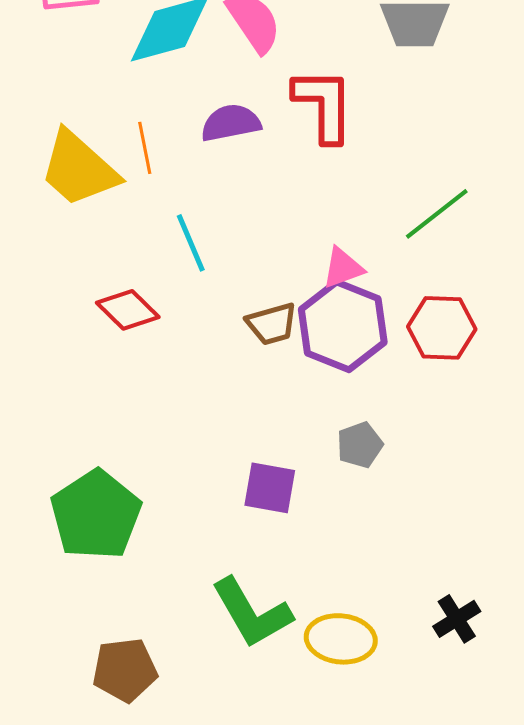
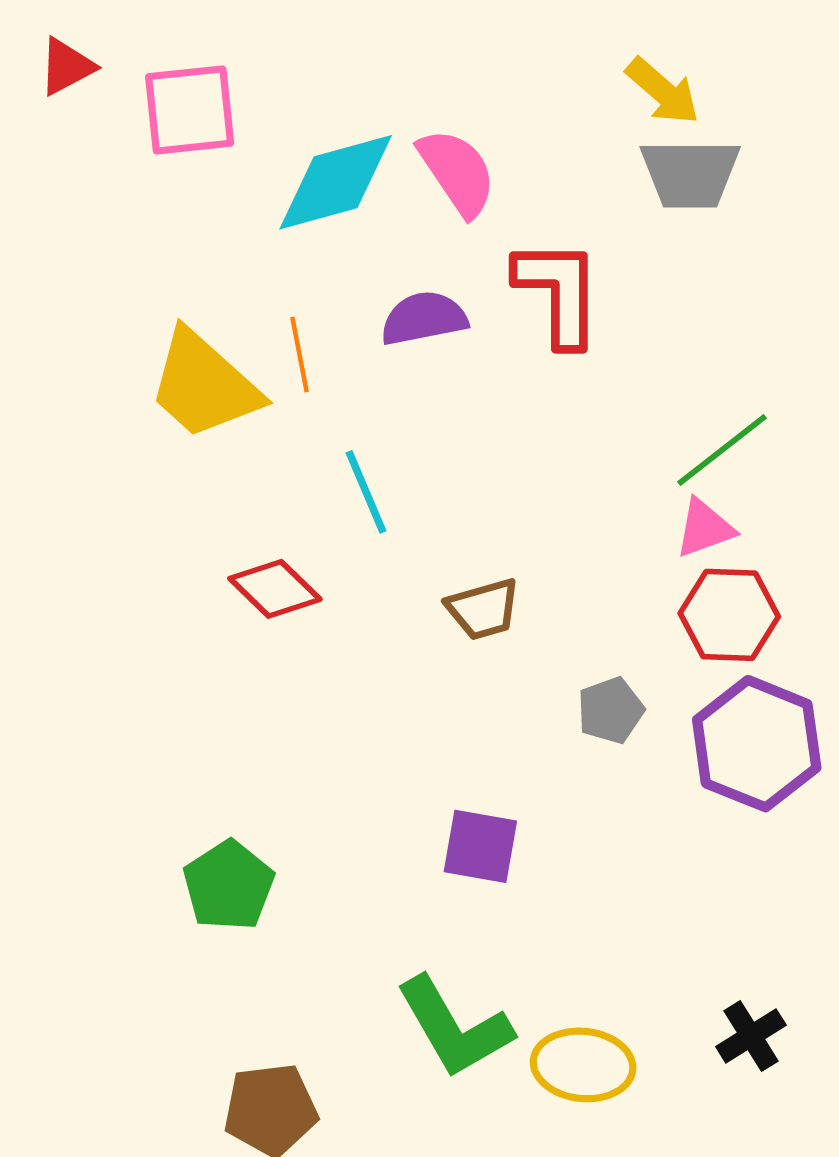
pink triangle: (343, 268) -> (705, 528), moved
purple hexagon: (343, 326) -> (757, 744), moved
gray pentagon: (360, 445) -> (611, 710), moved
green pentagon: (96, 515) -> (229, 886), size x0.7

